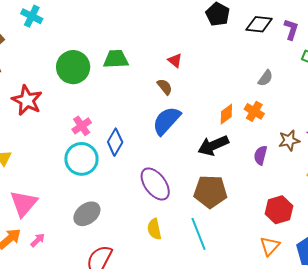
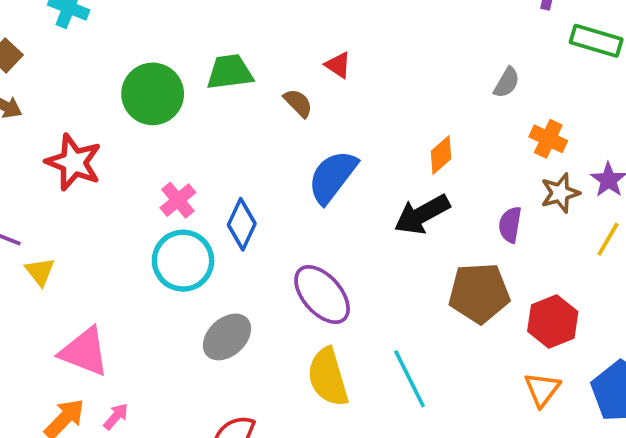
brown semicircle: (165, 87) -> (298, 103), moved
orange cross: (254, 111) -> (548, 139), moved
brown pentagon: (210, 192) -> (479, 293), moved
pink triangle: (24, 203) -> (84, 352), turned -44
gray ellipse: (87, 214) -> (227, 337), moved
yellow semicircle: (154, 229) -> (328, 377), size x1.5

